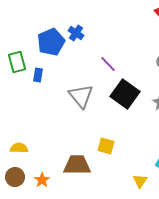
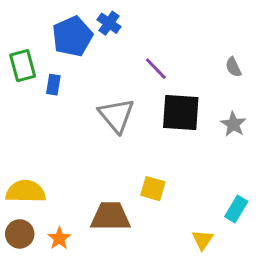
black square: (125, 94) -> (181, 112), turned -32
yellow semicircle: (19, 148) -> (26, 192), size x1.5

